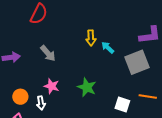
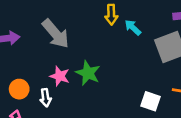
gray arrow: (48, 53) -> (56, 34), size x1.4
green star: (87, 87) -> (88, 73), moved

